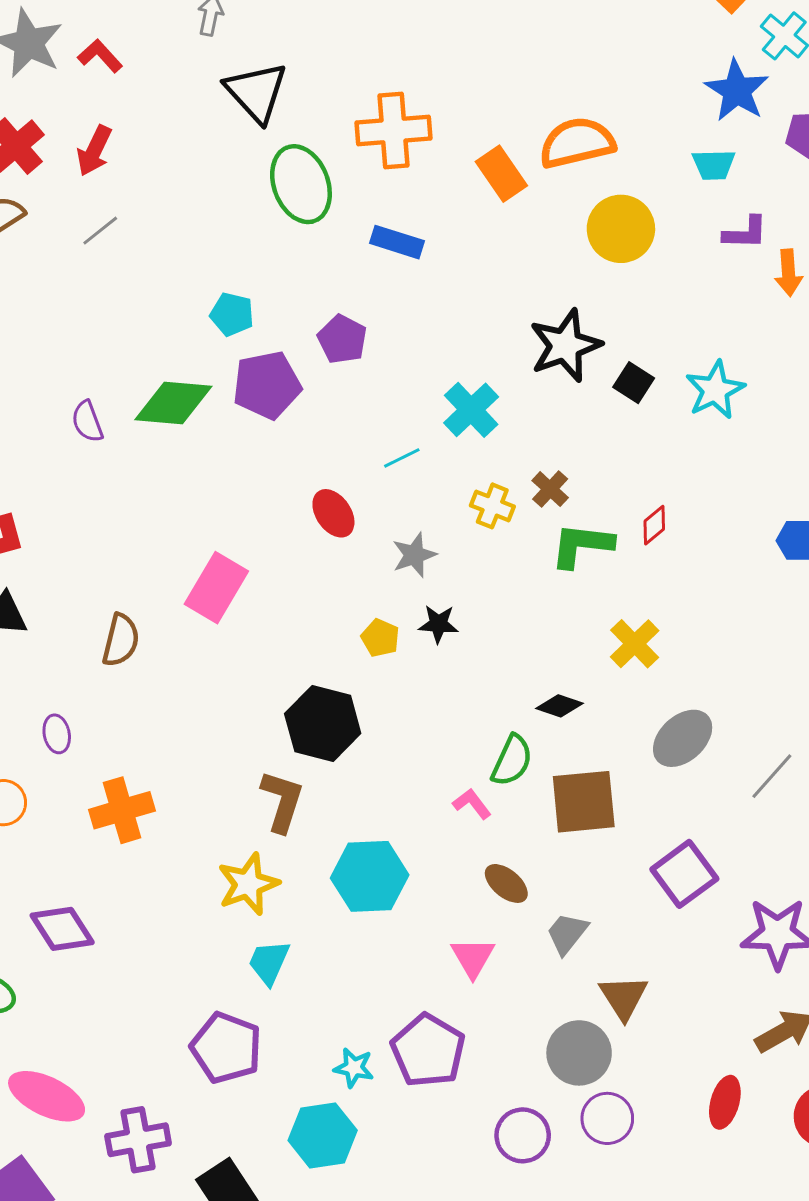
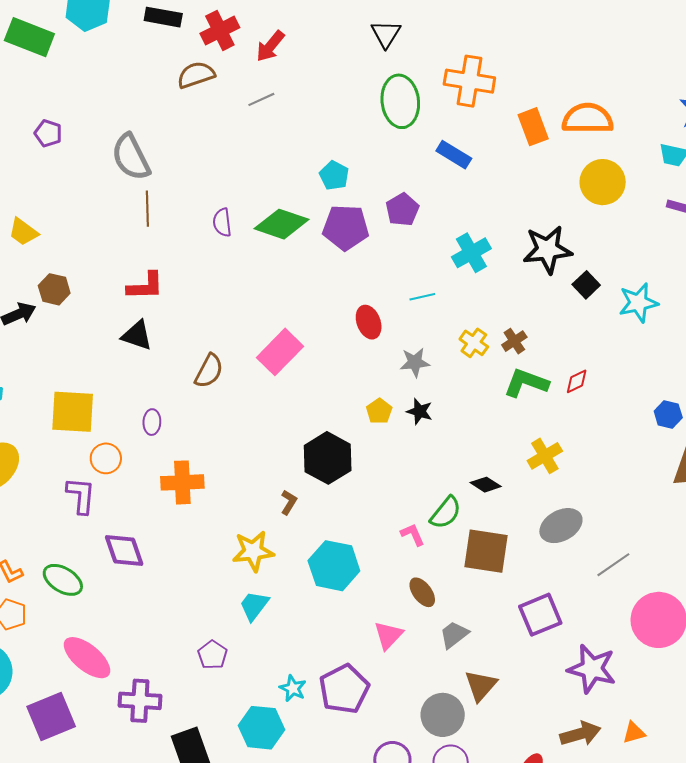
black triangle: (256, 92) -> (386, 34), size x0.7
cyan cross: (471, 410) -> (471, 253), moved
brown L-shape: (282, 801) -> (289, 502), size x0.6
purple pentagon: (226, 1048) -> (212, 655), size x0.6

